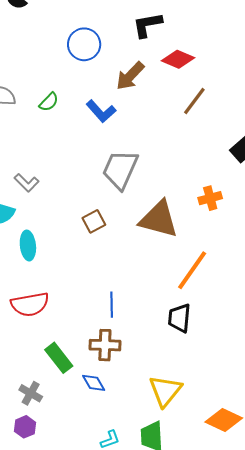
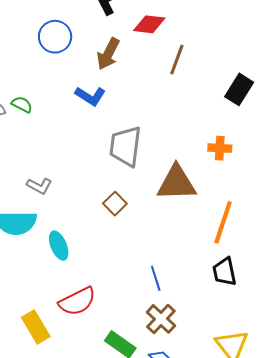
green semicircle: (49, 102) -> (22, 104), moved, turned -90
orange cross: (210, 198) -> (220, 148), turned 35
brown cross: (105, 345) -> (161, 319), turned -32

